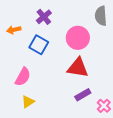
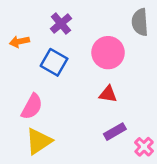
red triangle: (78, 68) -> (108, 94), size x0.6
yellow triangle: (28, 102) -> (39, 141), size x1.5

